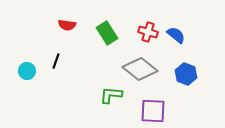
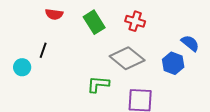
blue semicircle: (176, 35) -> (190, 43), moved
cyan circle: (27, 71) -> (22, 67), moved

